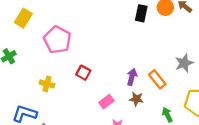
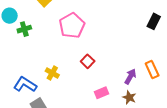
orange rectangle: (157, 79) -> (152, 70), moved
yellow cross: (47, 84) -> (52, 73), moved

